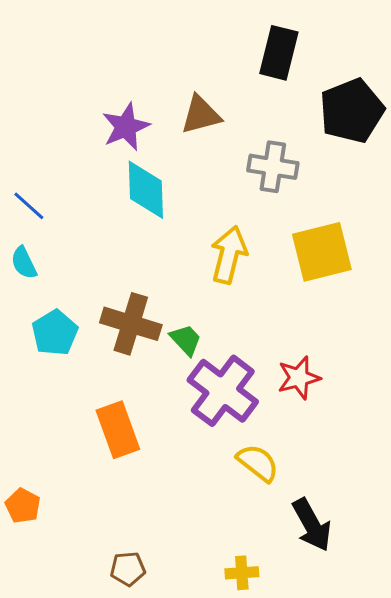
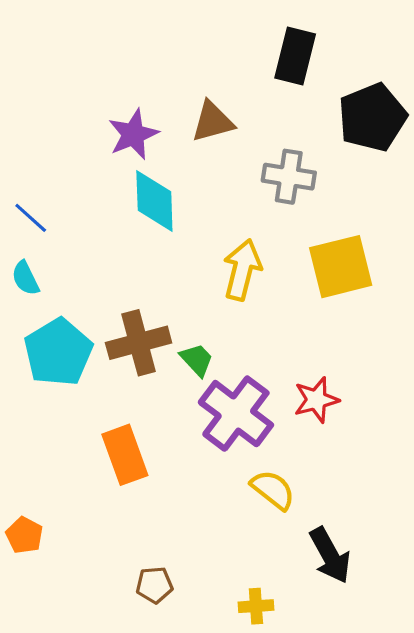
brown cross: (131, 324) -> (139, 343), turned -32
cyan pentagon: (55, 333) -> (58, 352), size x1.4
brown pentagon: (128, 569) -> (154, 585), moved

